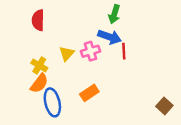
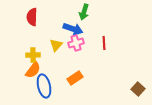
green arrow: (114, 14) -> (84, 12), moved
blue arrow: (110, 37) -> (73, 29), moved
yellow cross: (39, 65) -> (33, 55), turned -32

